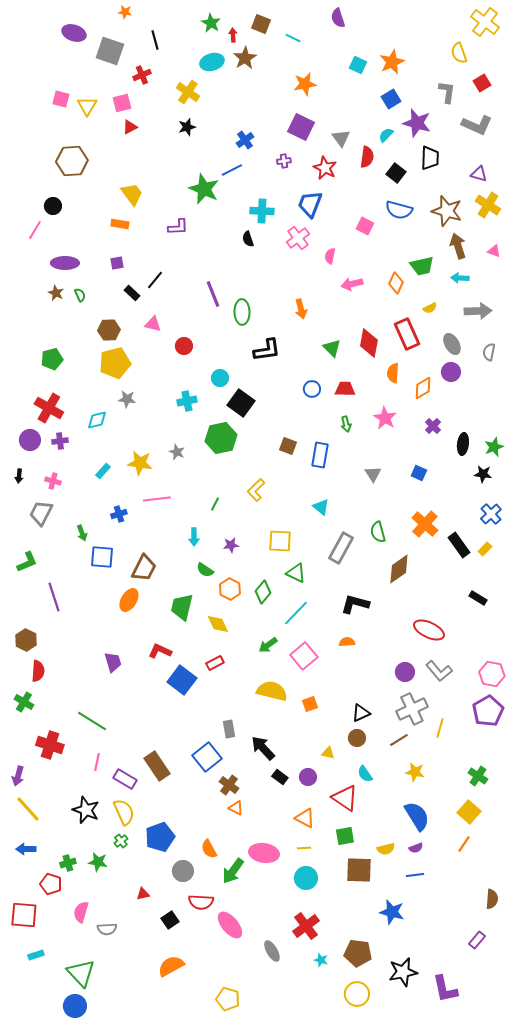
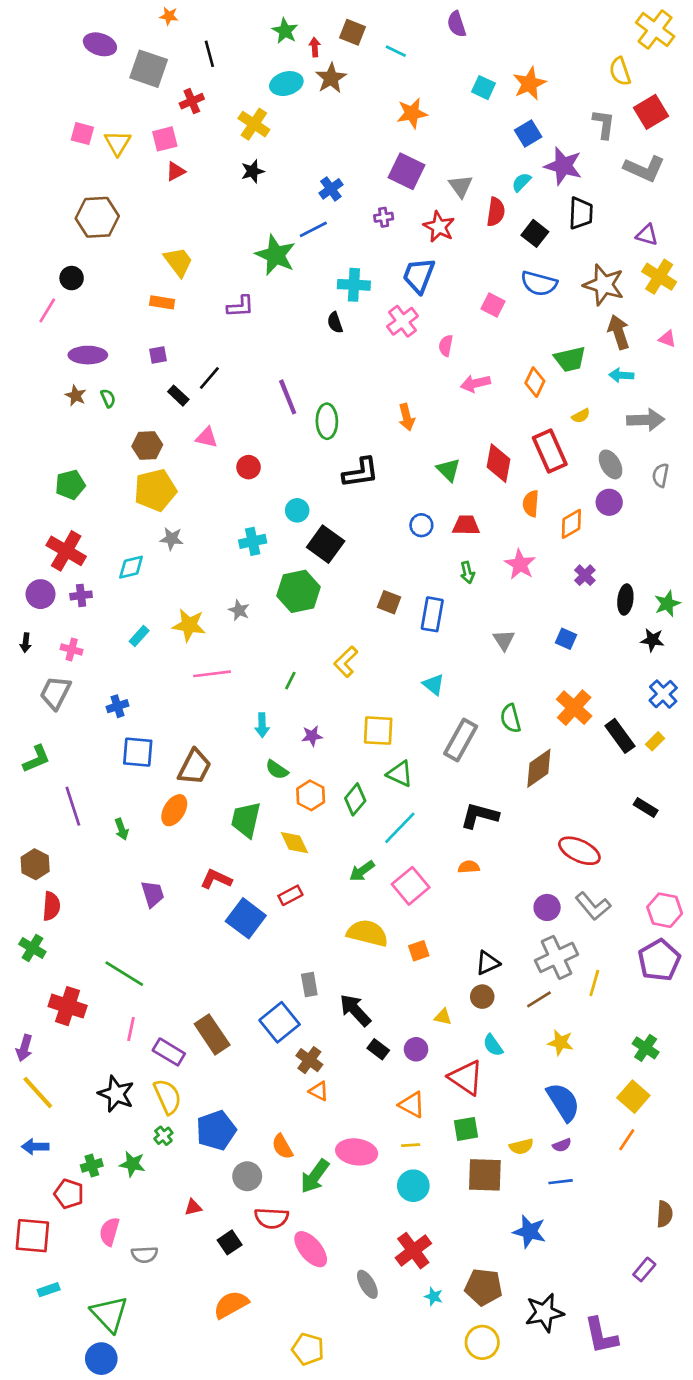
red square: (482, 83) -> (651, 112), size x1.4
blue cross: (119, 514) -> (118, 706), moved
green arrow: (82, 533) -> (122, 829), moved

